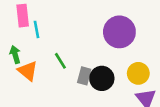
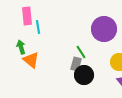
green line: (60, 61) -> (81, 52), moved
black circle: (102, 78) -> (84, 75), moved

